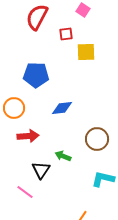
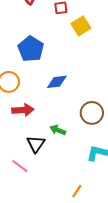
yellow square: (86, 52) -> (81, 26), turned -30
blue pentagon: (36, 75) -> (31, 49), turned 30

